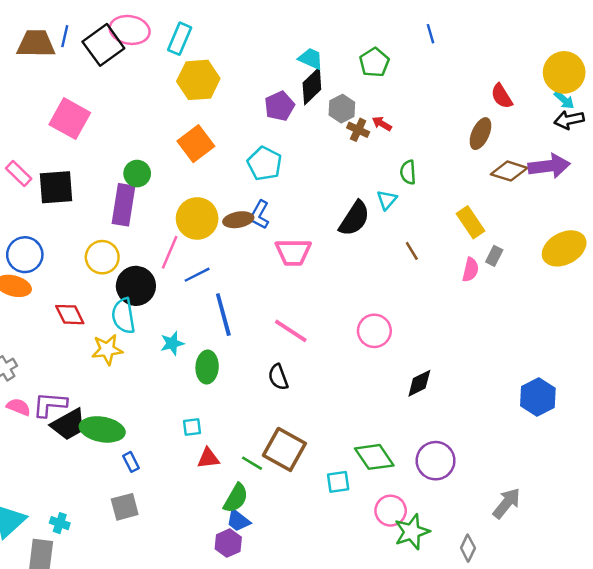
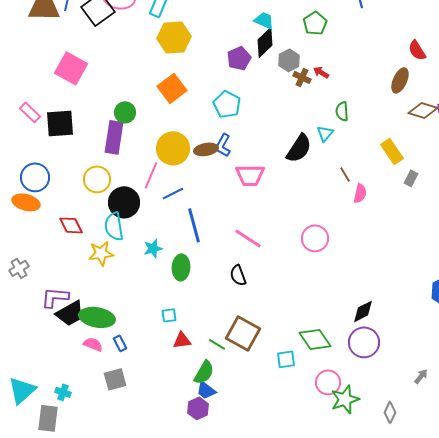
pink semicircle: (470, 270) -> (360, 193), moved
black diamond: (419, 383) -> (363, 311), moved
pink semicircle: (19, 407) -> (93, 344), moved
gray arrow: (507, 503) -> (421, 376), size x0.6

